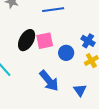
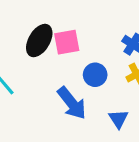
blue circle: (66, 53) -> (95, 75), moved

